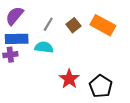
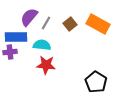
purple semicircle: (15, 16) -> (29, 17), moved
red star: (69, 79) -> (46, 65), moved, turned -30

